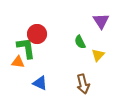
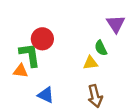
green semicircle: (80, 42) -> (101, 48), moved
yellow triangle: (98, 55) -> (90, 63), moved, turned 40

